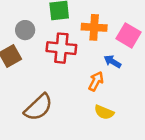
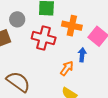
blue arrow: (112, 61) -> (82, 55), turned 56
brown semicircle: (38, 107) -> (18, 82), turned -110

